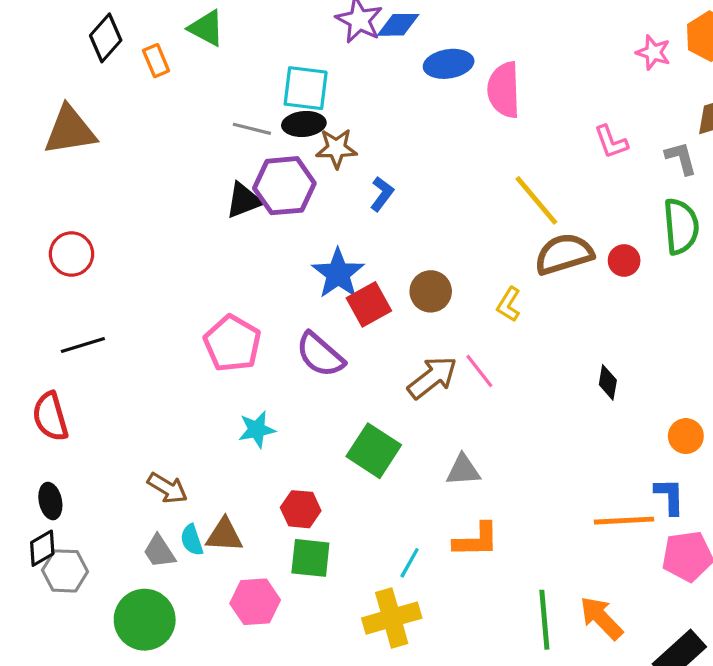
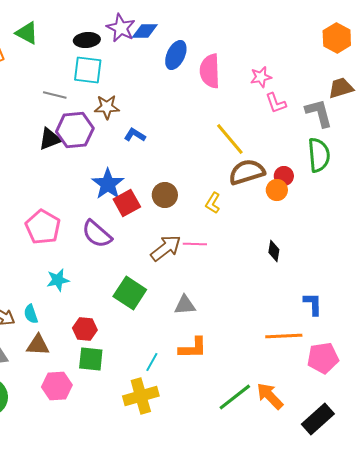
pink star: (653, 52) -> (261, 77), moved, turned -30
blue ellipse: (449, 64) -> (176, 55), turned -56
black ellipse: (304, 124) -> (87, 40), moved
gray L-shape: (681, 158) -> (319, 113), size x1.4
blue L-shape: (382, 194) -> (135, 135), turned -95
pink line: (479, 371) -> (195, 244), turned -50
orange circle: (686, 436) -> (277, 190), moved
blue L-shape: (670, 496) -> (313, 304), moved
cyan semicircle: (192, 540) -> (31, 314), moved
green line: (544, 620) -> (235, 397), turned 57

